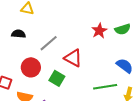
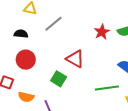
gray line: (49, 43) -> (53, 24), moved
red circle: (31, 67) -> (26, 60), moved

